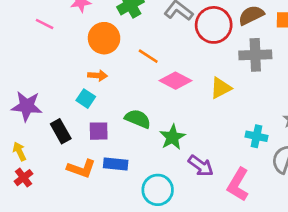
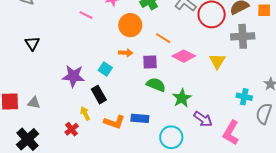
yellow triangle: (221, 88) -> (217, 61), turned -30
cyan square: (86, 99) -> (105, 69), moved
purple square: (99, 131) -> (150, 62), moved
yellow arrow: (19, 151) -> (85, 113), moved

